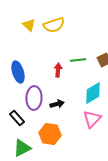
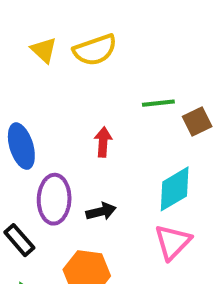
green line: (78, 60) -> (158, 103), moved

